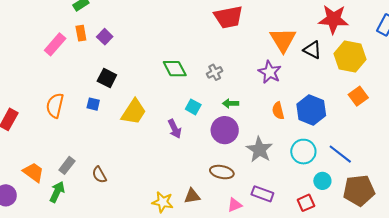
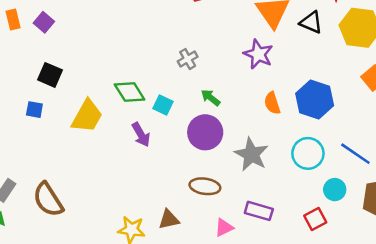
green diamond: (175, 69) -> (130, 92), moved
green arrow: (231, 103) -> (211, 98), turned 42
brown semicircle: (99, 175) -> (48, 200), size x1.6

